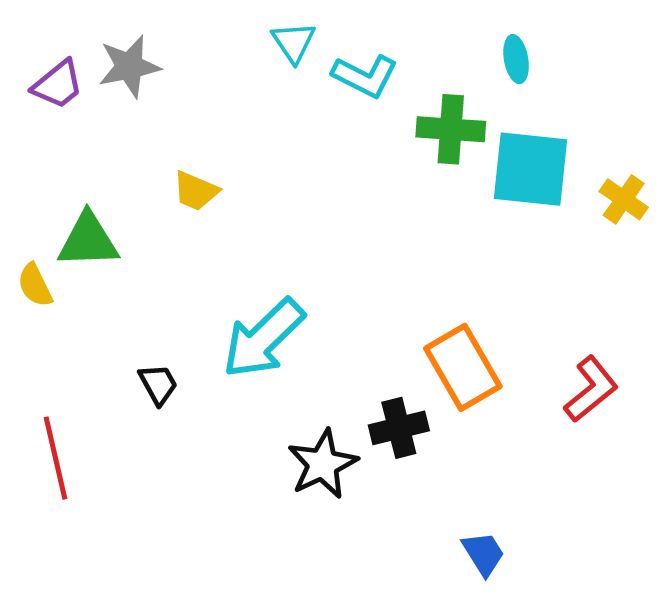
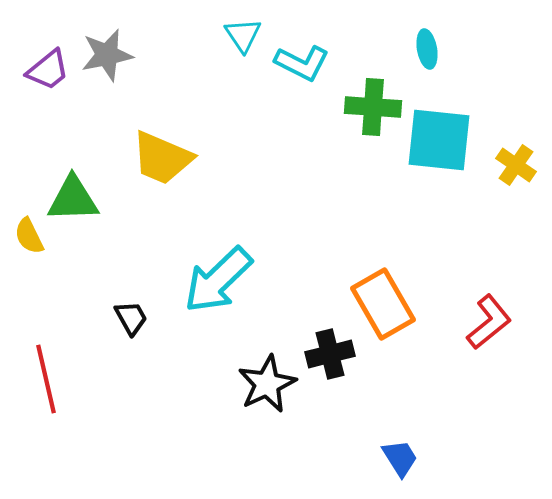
yellow trapezoid: (196, 191) -> (162, 158), size x1.6

